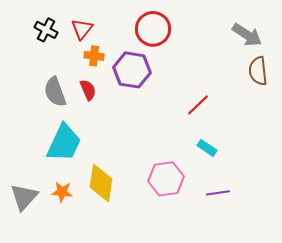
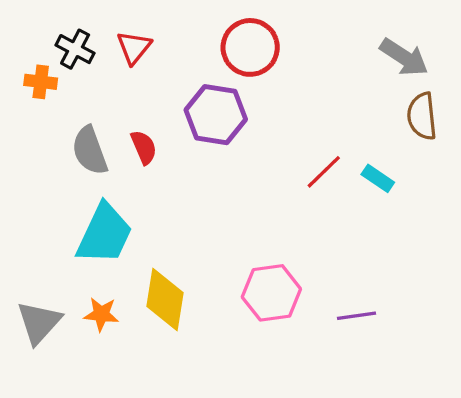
orange cross: (94, 56) -> (41, 82), moved
cyan rectangle: (207, 148) -> (378, 178), moved

